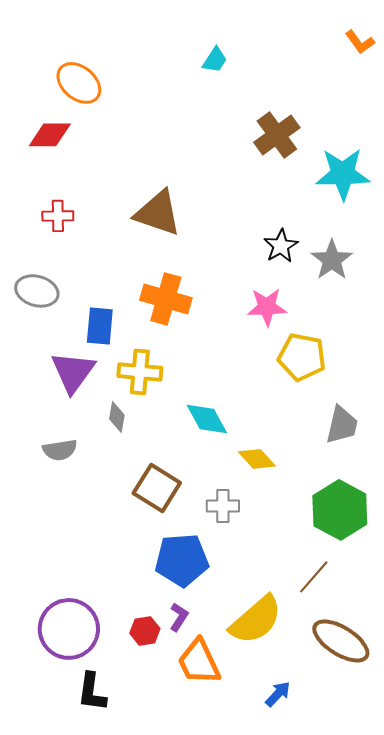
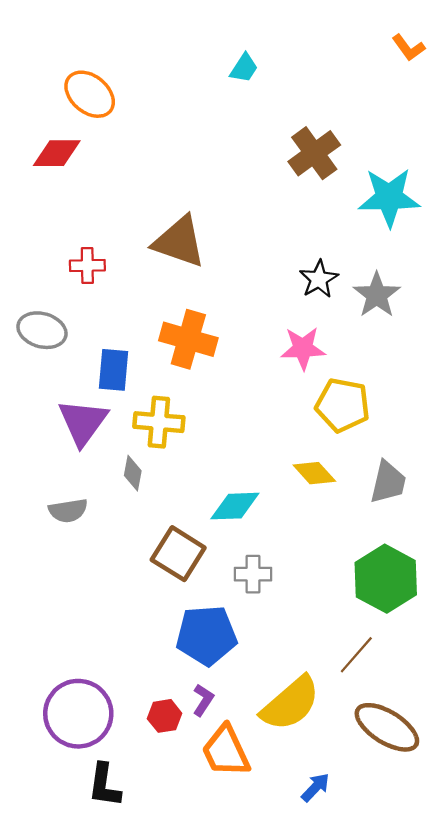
red cross: (58, 216) -> (87, 265), moved
cyan diamond: (207, 419) -> (235, 506), moved, turned -63
yellow diamond: (257, 459) -> (314, 473), moved

